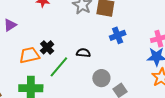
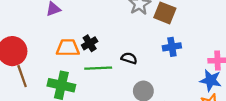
green line: (59, 67) -> (98, 68), turned 35

